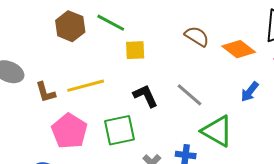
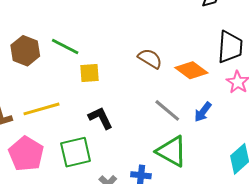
gray line: (190, 95) -> (167, 110), moved

